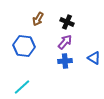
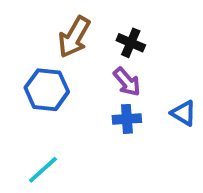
brown arrow: (38, 19) -> (74, 37), size x1.5
purple arrow: (65, 42) -> (127, 82), turned 98

